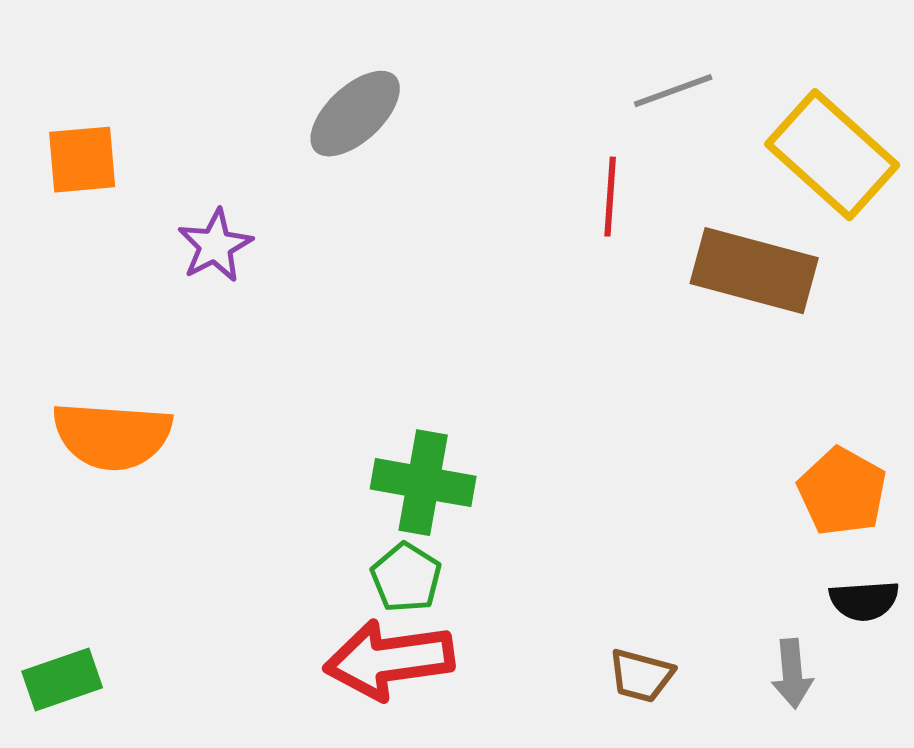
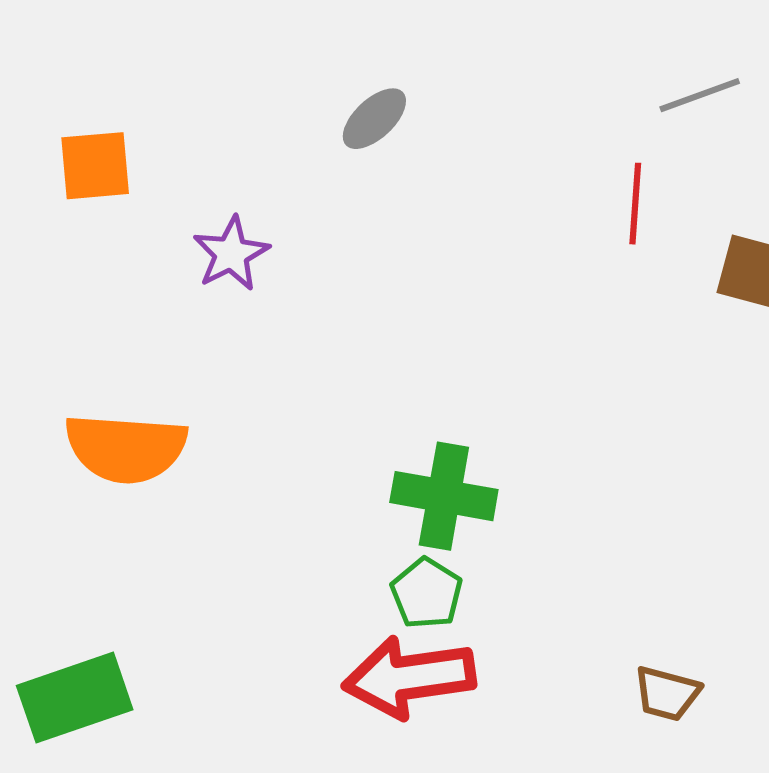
gray ellipse: (355, 114) -> (374, 119), size x0.7
green rectangle: (62, 680) -> (75, 698), size x1.4

